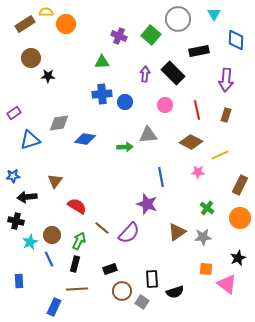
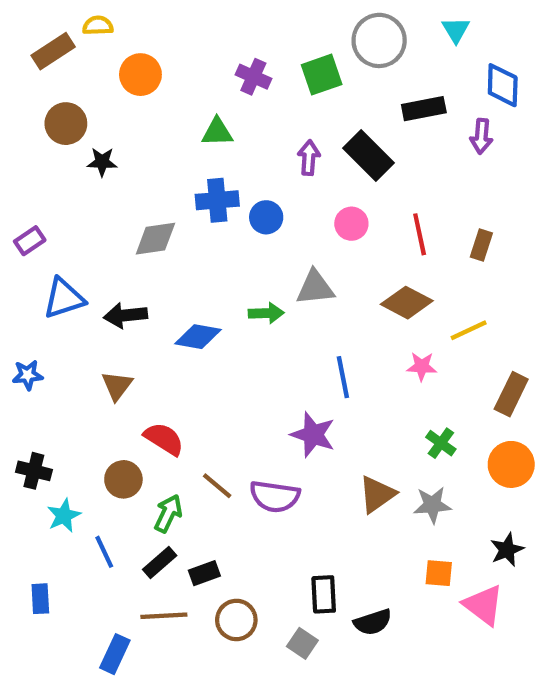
orange circle: (66, 24) -> (140, 75), moved
green square: (151, 35) -> (322, 75), turned 30
purple arrow: (226, 80) -> (481, 136), moved, size x0.7
gray diamond: (59, 123) -> (155, 239), moved
blue diamond: (85, 139) -> (198, 337), moved
black arrow: (27, 197) -> (126, 315), moved
purple semicircle: (129, 233) -> (275, 496), turned 55
brown circle: (52, 235) -> (123, 479), moved
black rectangle: (75, 264) -> (160, 562), turned 35
black rectangle: (110, 269) -> (204, 573), moved
brown circle: (122, 291) -> (236, 620), moved

